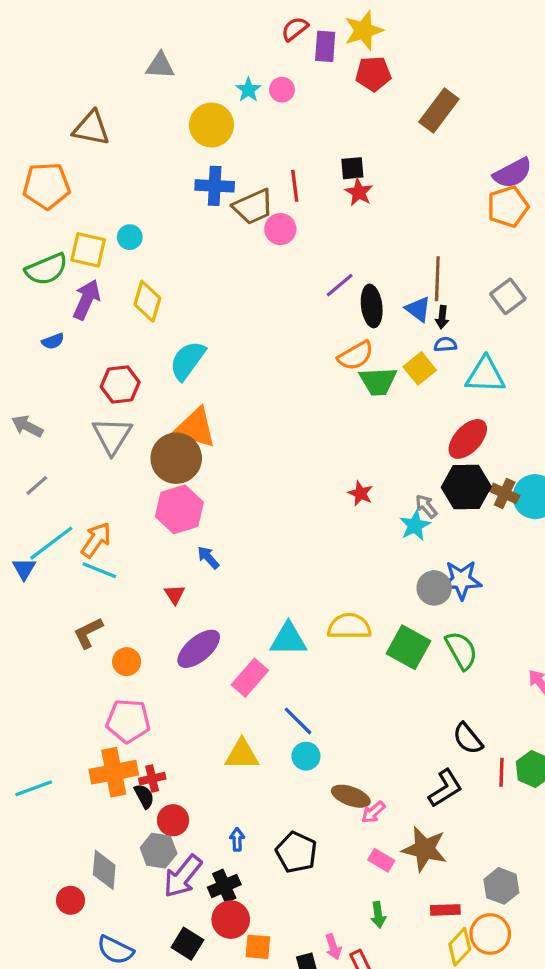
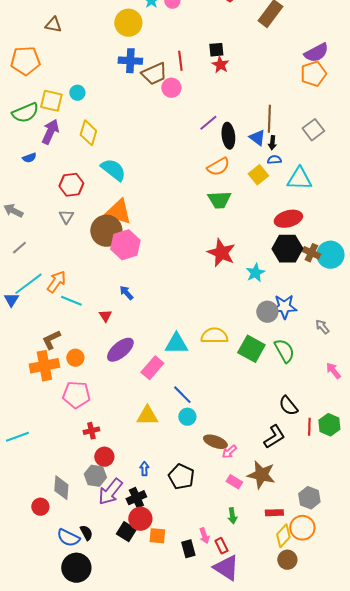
brown triangle: (91, 128) -> (53, 25), size x0.7
cyan semicircle: (187, 360) -> (113, 170), turned 92
green trapezoid: (378, 381) -> (219, 200), moved
gray triangle: (112, 436) -> (66, 217), size x0.6
red ellipse: (468, 439) -> (288, 219), turned 32
red star: (360, 493) -> (221, 253), size x1.8
gray arrow: (426, 506) -> (322, 327), moved
pink hexagon: (179, 509) -> (125, 245), moved
cyan line: (99, 570) -> (71, 301), moved
orange cross: (114, 772) -> (44, 366), moved
black semicircle: (144, 796) -> (86, 533), moved
black square: (187, 944) -> (126, 532), moved

